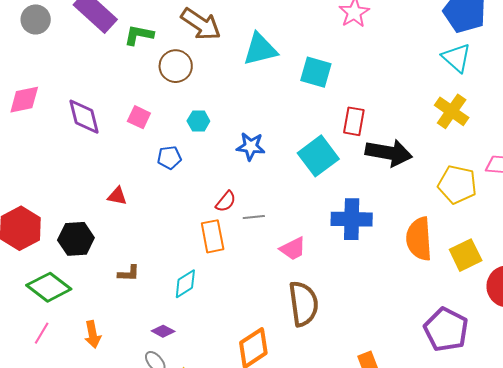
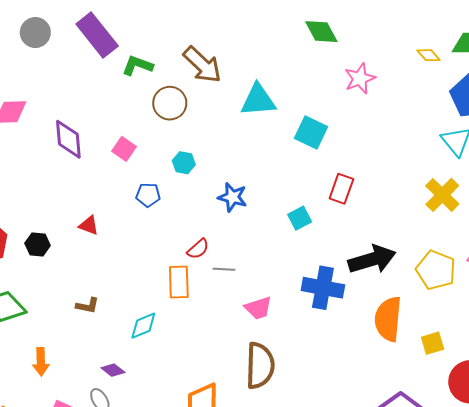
black arrow: (389, 153) -> (372, 259), moved, turned -36
cyan square: (318, 156) -> (300, 218), size x0.6
black hexagon: (76, 239) -> (38, 244), moved, size x0.7
yellow square: (466, 255) -> (433, 343), size x0.7

